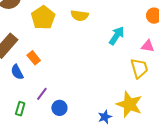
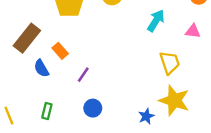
yellow trapezoid: (139, 68) -> (170, 63), moved
purple line: (42, 94) -> (83, 75), moved

